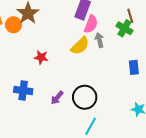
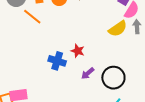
red star: (41, 57) -> (78, 51), moved

